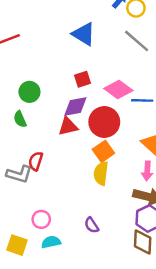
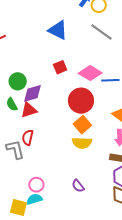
purple diamond: (75, 106) -> (32, 93), moved
red triangle: (68, 126) -> (29, 110), moved
yellow semicircle: (101, 173) -> (82, 143), turned -90
gray L-shape: (19, 174) -> (15, 149), turned -115
cyan semicircle: (51, 242) -> (34, 199), moved

